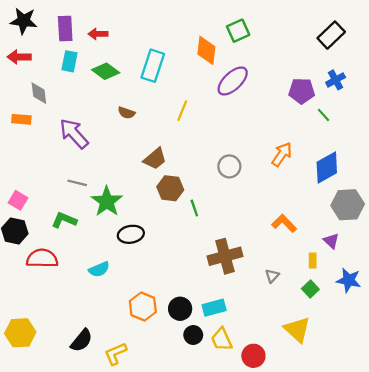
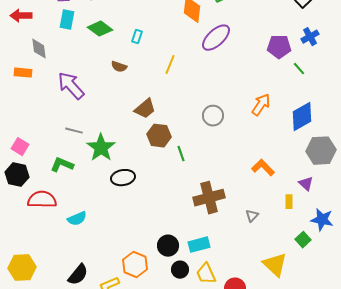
cyan rectangle: (153, 66) -> (137, 37), moved, size x0.5
cyan semicircle: (99, 269) -> (77, 219), moved
green square: (310, 289) -> (303, 240), moved
orange hexagon: (143, 307) -> (135, 265), moved

